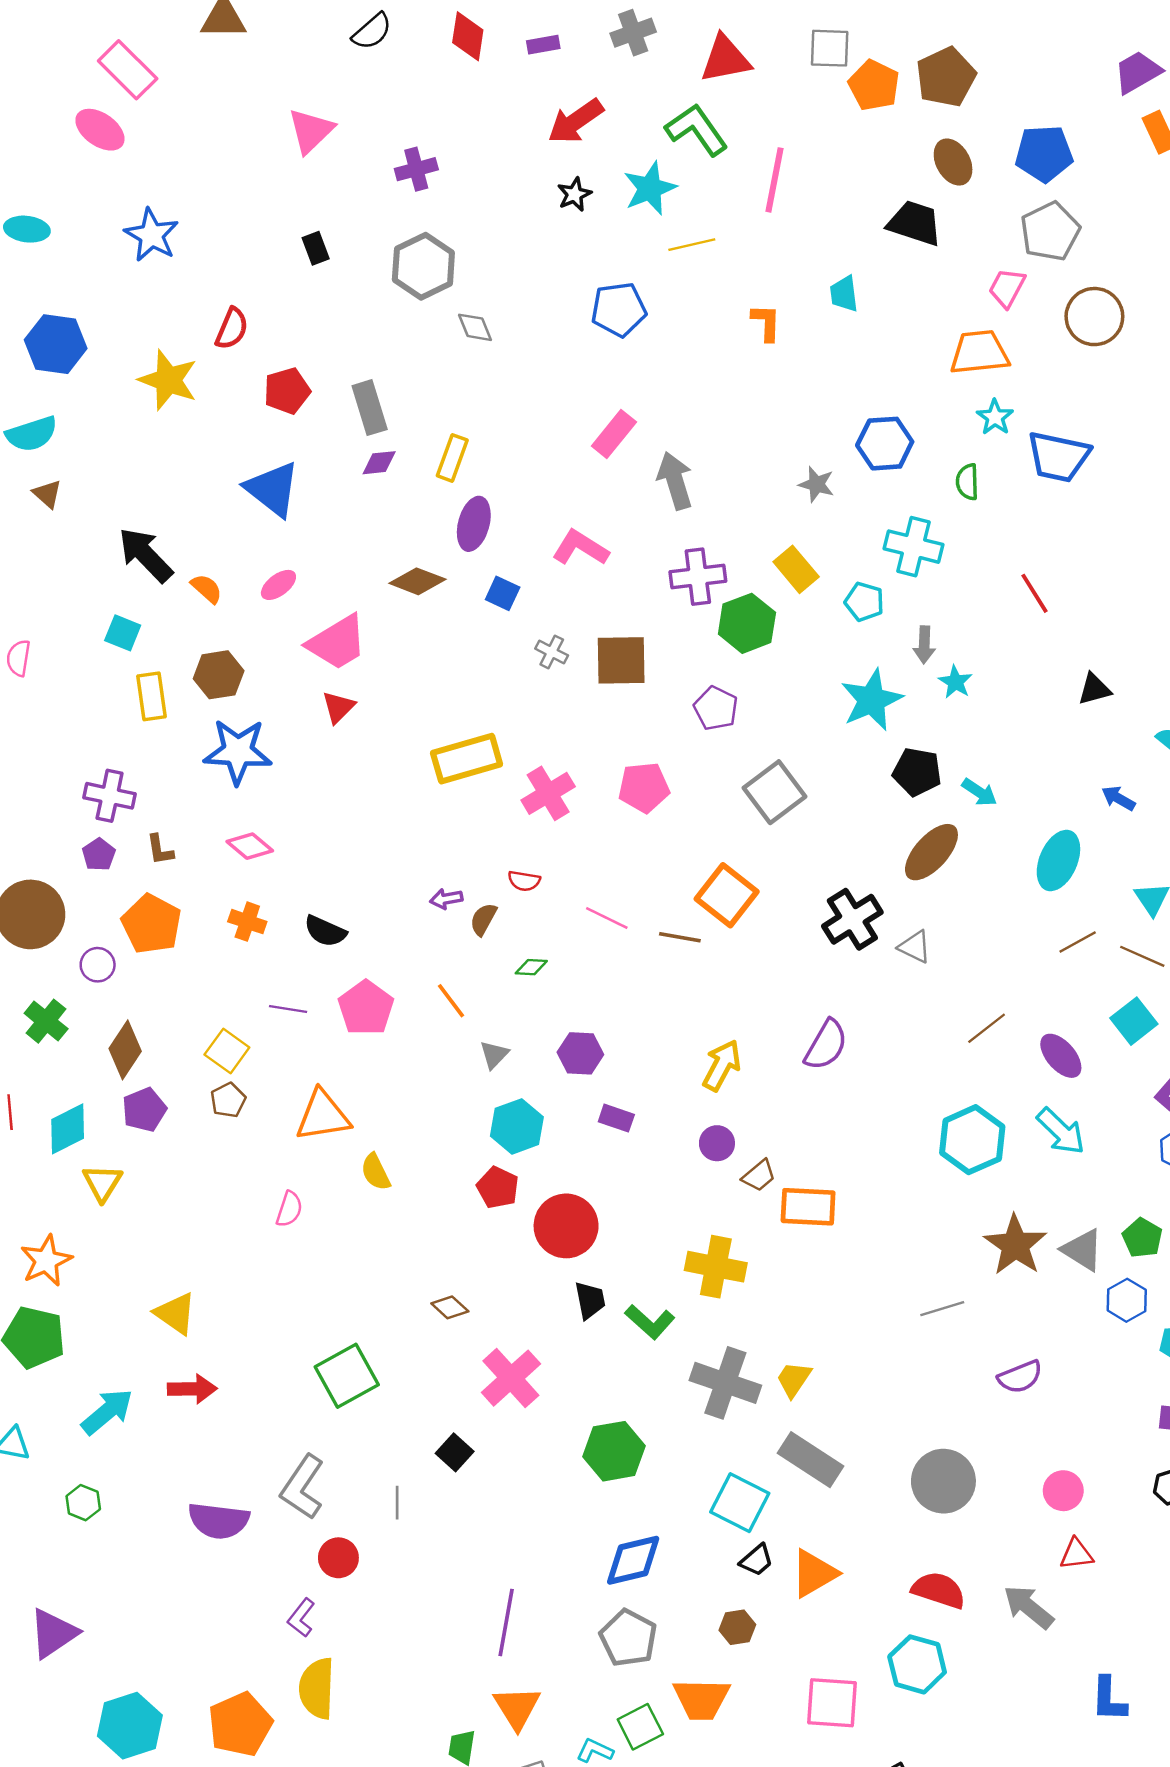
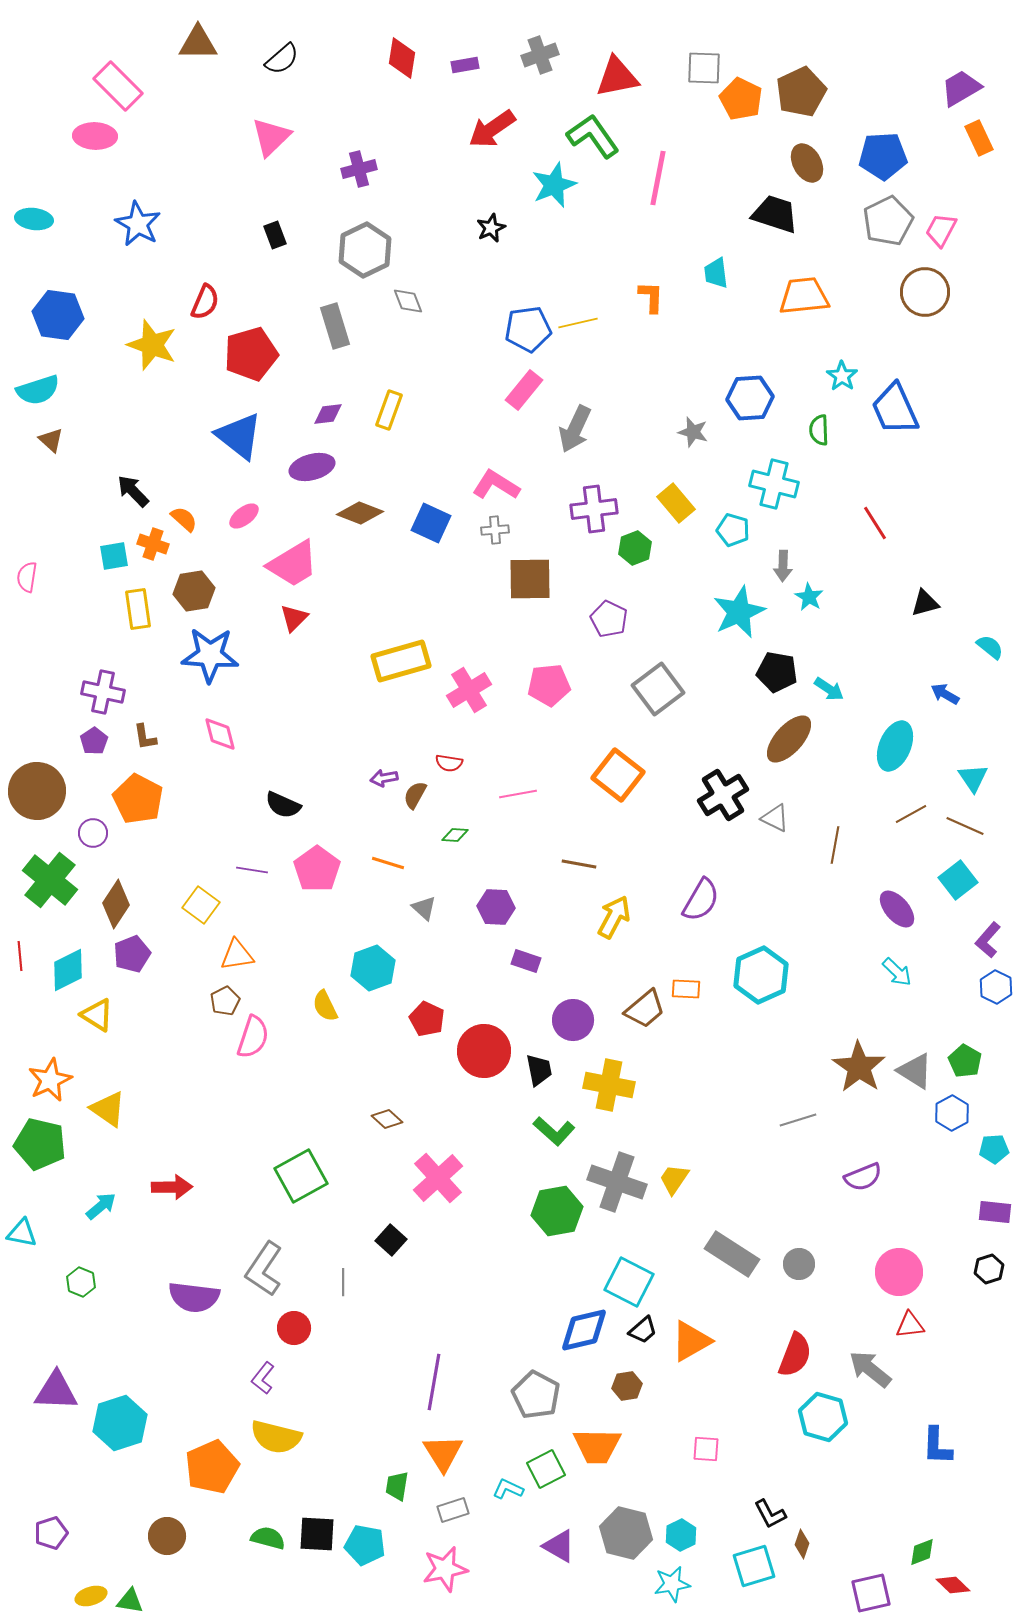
black semicircle: (372, 31) -> (282, 59), moved
pink ellipse: (100, 130) -> (95, 136), turned -33
black star: (574, 194) -> (491, 228), moved
yellow line: (692, 245) -> (578, 323), moved
pink trapezoid: (1007, 288) -> (941, 230), moved
blue pentagon: (619, 309) -> (528, 329), moved
orange trapezoid: (979, 353) -> (804, 296), moved
red pentagon: (287, 391) -> (251, 354), size x1.4
gray rectangle: (370, 408) -> (335, 326), moved
blue trapezoid: (1058, 457) -> (895, 409), turned 54
gray arrow: (675, 481) -> (575, 429), turned -138
purple ellipse: (474, 524) -> (312, 467), moved, turned 60
black arrow: (146, 555) -> (133, 491), size x0.7
blue square: (503, 593) -> (431, 523), size x1.4
green hexagon: (747, 623) -> (635, 548), size x0.7
cyan square: (123, 633) -> (114, 556), turned -32
gray cross: (552, 652) -> (495, 530), moved, turned -32
pink diamond: (250, 846) -> (220, 734), turned 36
pink line: (607, 918) -> (518, 794), turned -36
orange cross: (247, 922) -> (153, 544), moved
brown line: (680, 937) -> (579, 864), moved
orange line: (451, 1001) -> (388, 863), turned -36
green cross: (46, 1021) -> (50, 880), size x1.5
brown line: (987, 1028) -> (835, 845), moved, turned -42
gray triangle: (494, 1055) -> (424, 908), turned -32
brown pentagon: (228, 1100) -> (225, 1001), moved
orange triangle: (323, 1116) -> (237, 955), moved, size x0.7
cyan hexagon: (517, 1126) -> (373, 968), moved
cyan arrow: (1061, 1131) -> (897, 972), size x0.7
cyan hexagon: (972, 1140) -> (761, 975), moved
purple circle: (717, 1143) -> (573, 1020), moved, size x1.4
brown trapezoid: (759, 1176) -> (645, 1009), size x1.4
yellow triangle: (102, 1183) -> (97, 1015), turned -30
orange rectangle: (808, 1207) -> (686, 989), moved, size x0.6
pink semicircle: (289, 1209) -> (253, 1037), size x1.4
black trapezoid: (590, 1300) -> (539, 1070), moved
yellow triangle: (175, 1313) -> (108, 1109), moved
cyan arrow: (107, 1412) -> (101, 1206), size x0.7
green hexagon: (614, 1451) -> (557, 1211), moved
gray rectangle: (810, 1460) -> (732, 1254), moved
gray circle: (943, 1481) -> (799, 1264), size x0.6
pink circle: (1063, 1491) -> (899, 1272), size x1.4
blue diamond: (633, 1560) -> (584, 1330), moved
red semicircle: (939, 1590) -> (795, 1355), turned 93
purple triangle: (53, 1633) -> (56, 1391), turned 36
cyan hexagon: (917, 1664) -> (823, 1417), moved
yellow semicircle: (317, 1688) -> (276, 1437), turned -78
pink square: (832, 1703) -> (706, 1449), size x0.6
cyan hexagon: (130, 1726) -> (120, 1423), moved

